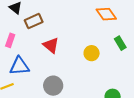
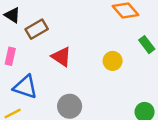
blue triangle: (19, 66) -> (25, 87), turned 30

